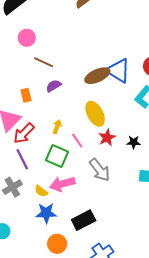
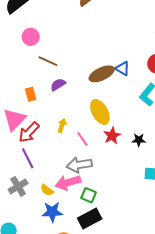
blue triangle: (118, 70) -> (122, 68), size x0.6
green square: (57, 156) -> (89, 195), moved, size x0.7
gray arrow: (100, 170) -> (79, 165), moved, turned 120

